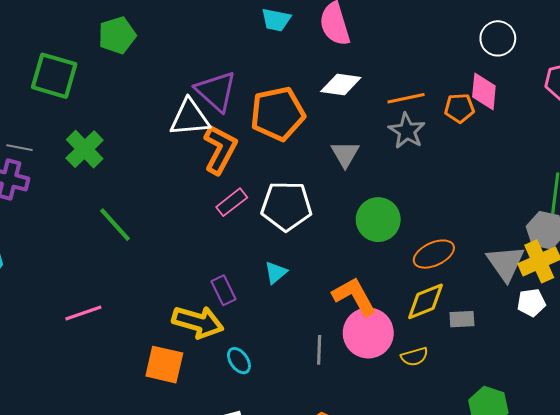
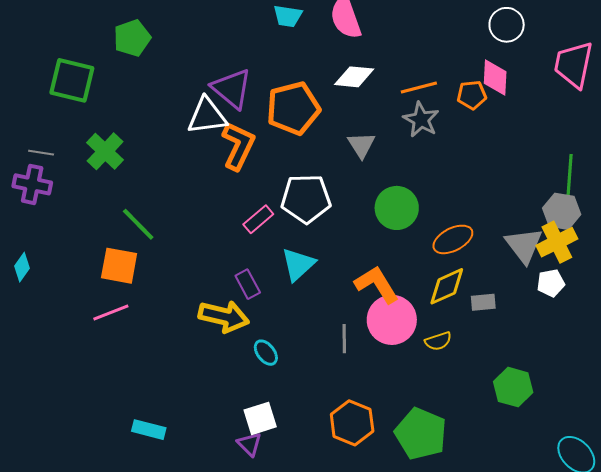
pink rectangle: (232, 202) -> (258, 219), moved
cyan triangle: (276, 273) -> (298, 264), size x1.5
orange square: (164, 365) -> (119, 266), moved

